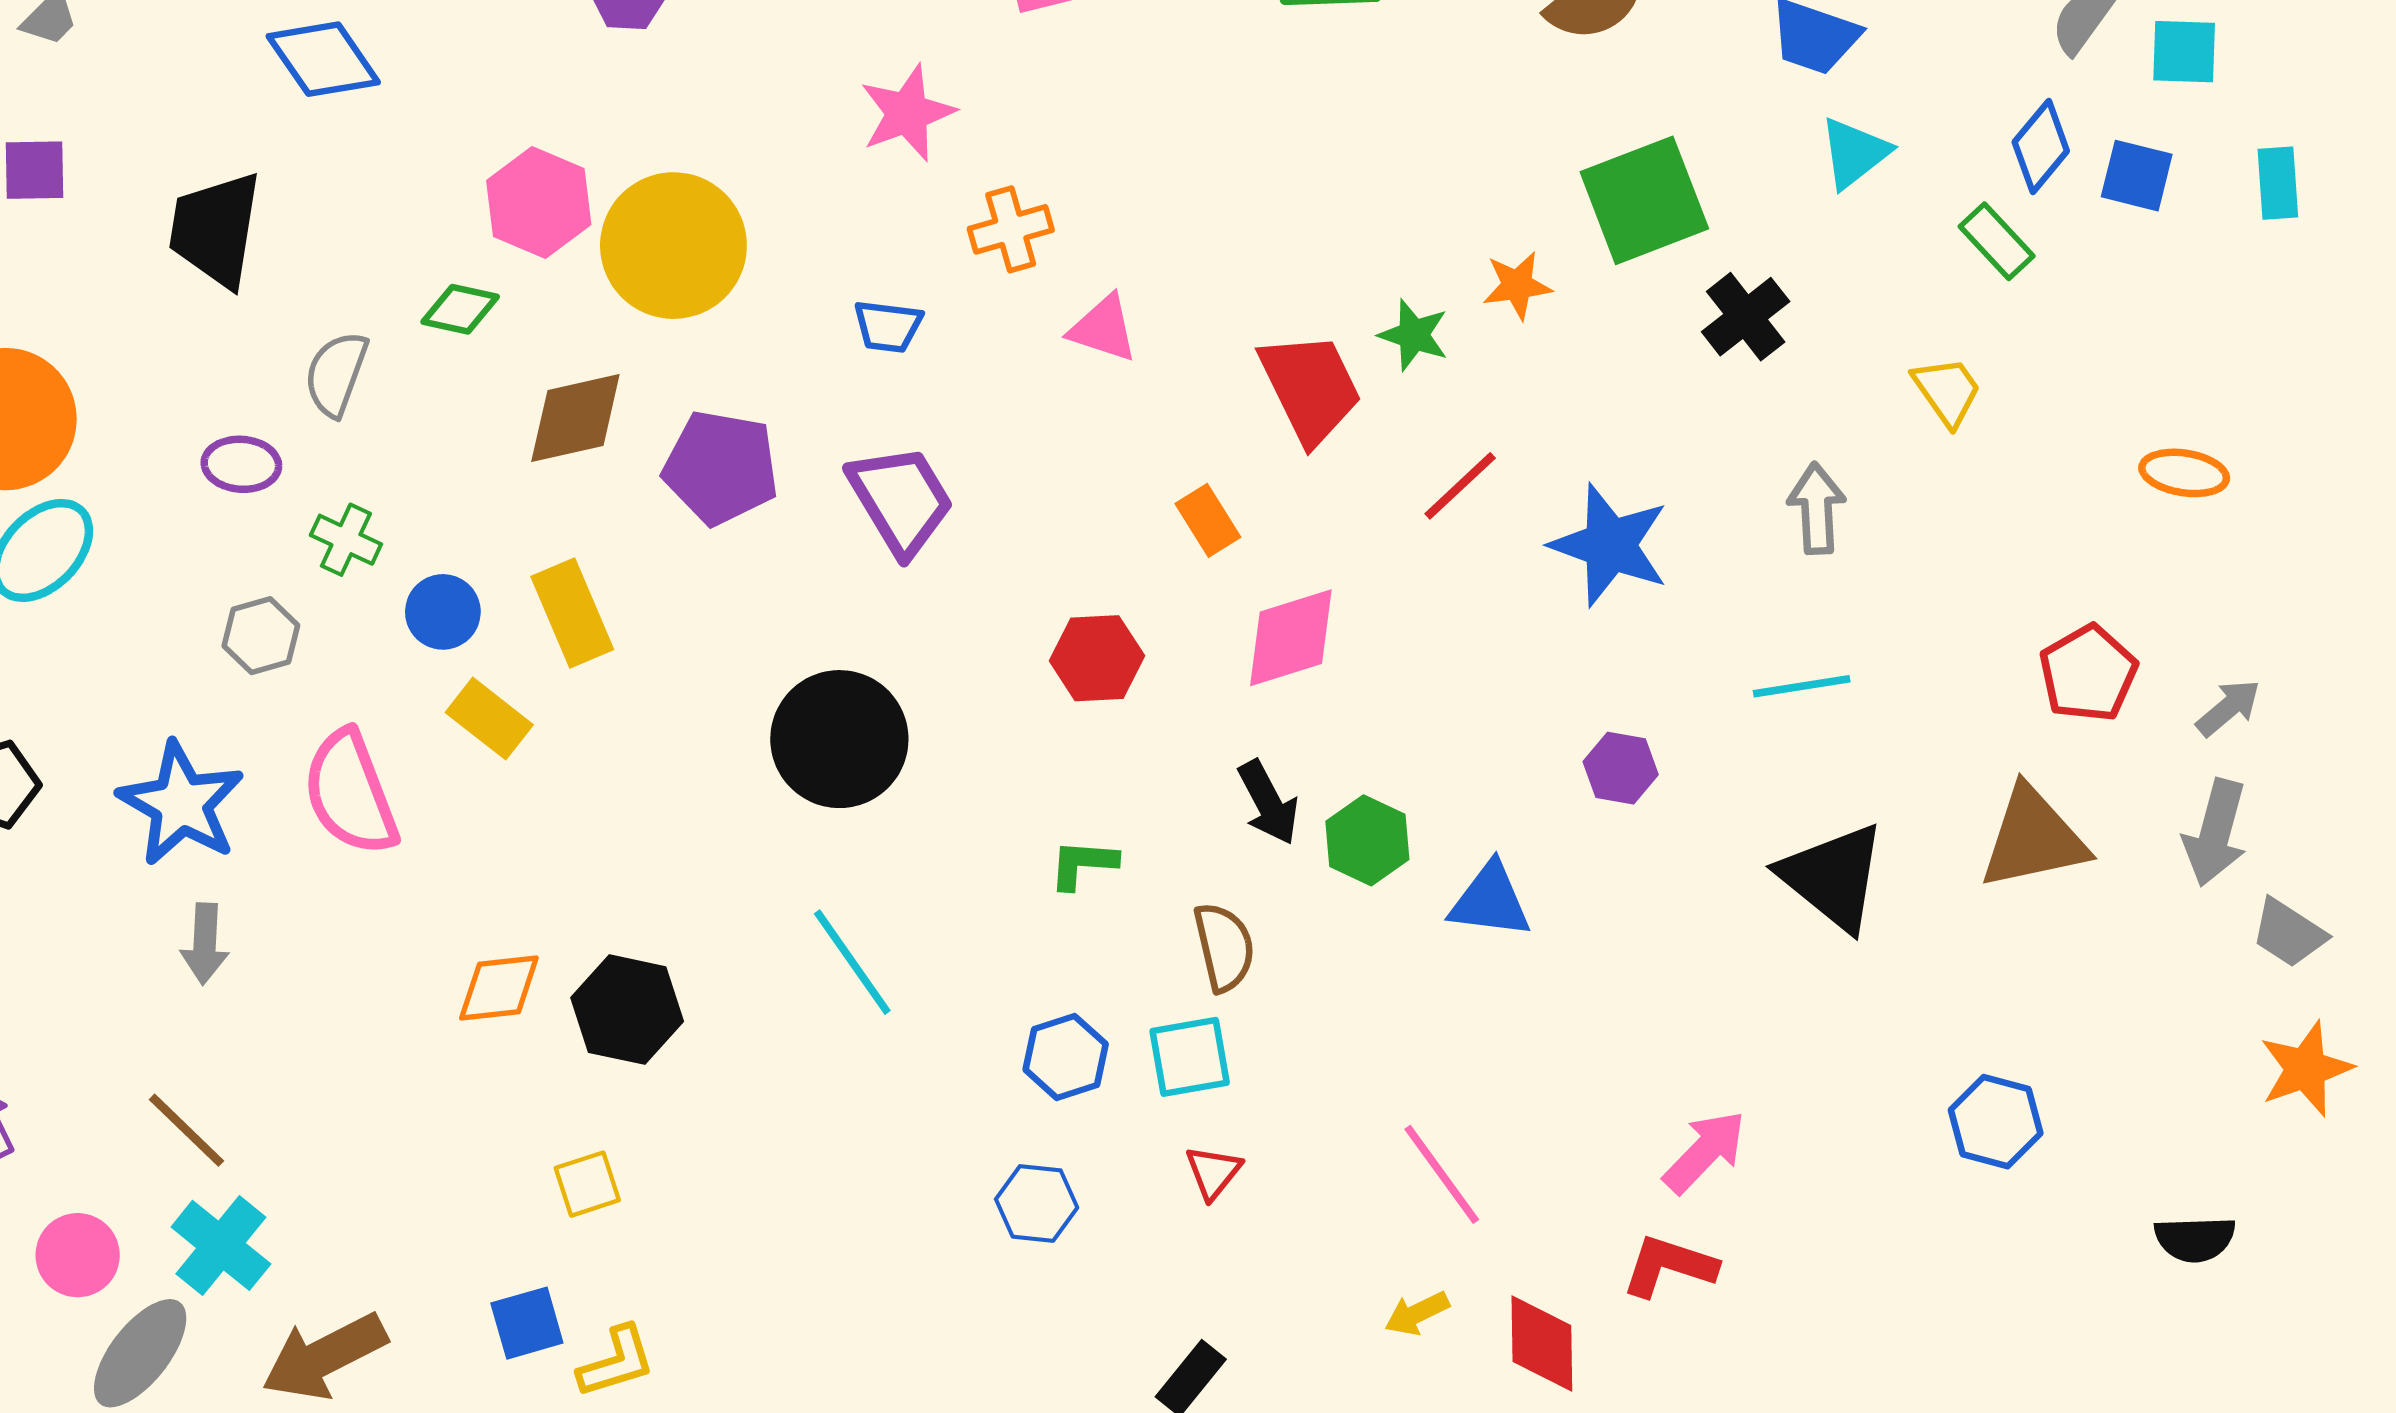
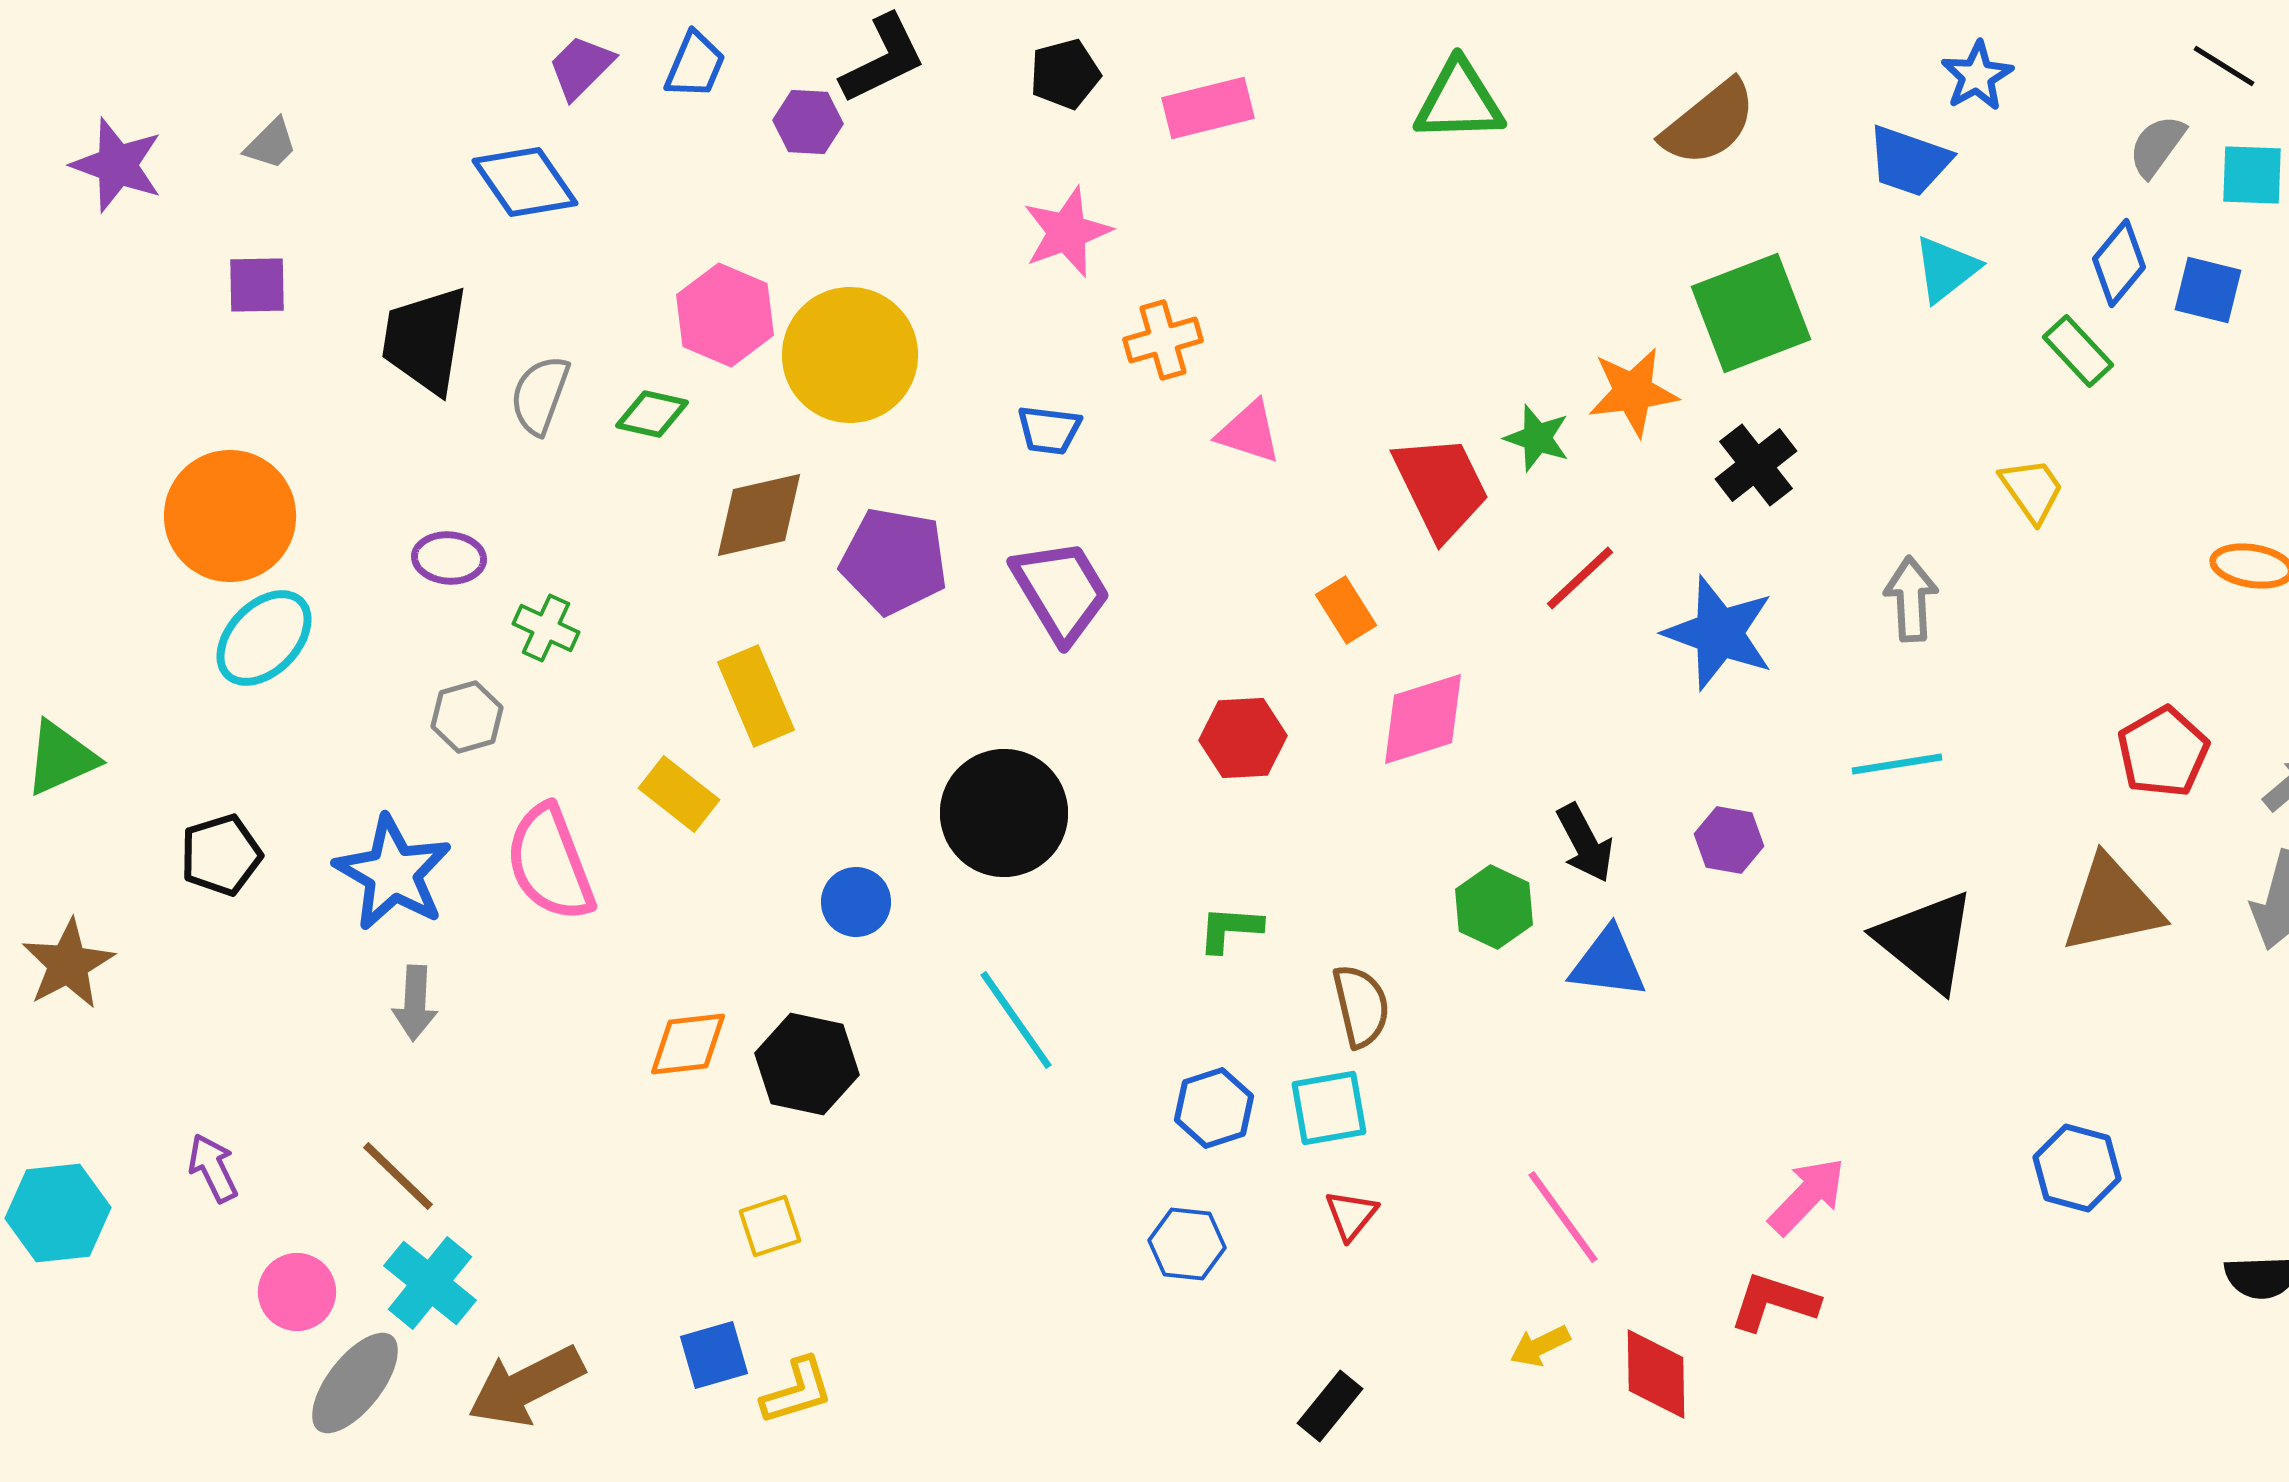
orange star: (1517, 285) -> (1633, 392), size x1.4
black cross: (1746, 317) -> (1756, 465), moved
gray semicircle: (336, 374) -> (540, 395), moved
blue circle: (443, 612) -> (856, 902), moved
black arrow: (1268, 803) -> (1585, 843), moved

